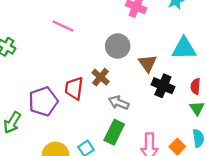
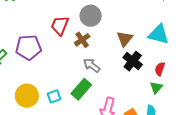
gray circle: (118, 46) -> (91, 16), moved
red trapezoid: (74, 88) -> (60, 26), moved

